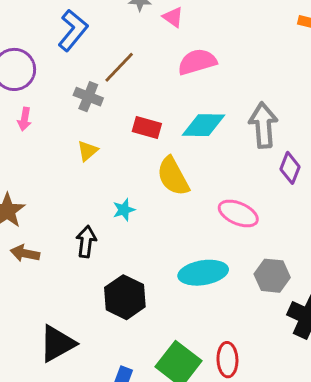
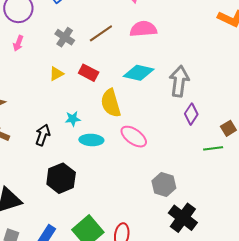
brown line: (119, 67) -> (101, 33), moved
red rectangle: (147, 128) -> (89, 73), moved
pink ellipse: (238, 213) -> (134, 137), moved
cyan ellipse: (203, 273) -> (91, 140), moved, size x0.7

